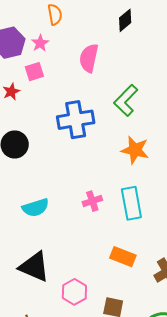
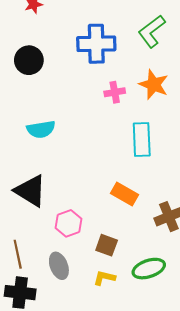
pink cross: (92, 201) -> (115, 92), moved

